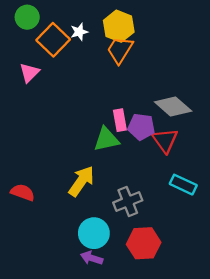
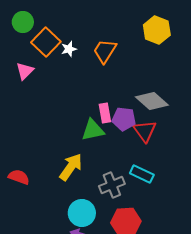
yellow hexagon: (119, 26) -> (157, 30), moved
white star: (79, 32) -> (69, 49), moved
cyan rectangle: (183, 185) -> (142, 174), moved

